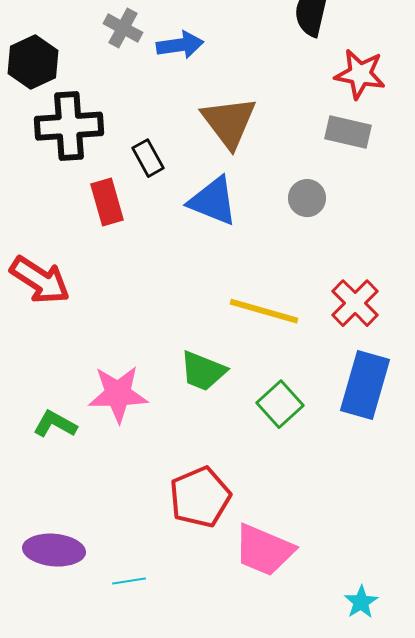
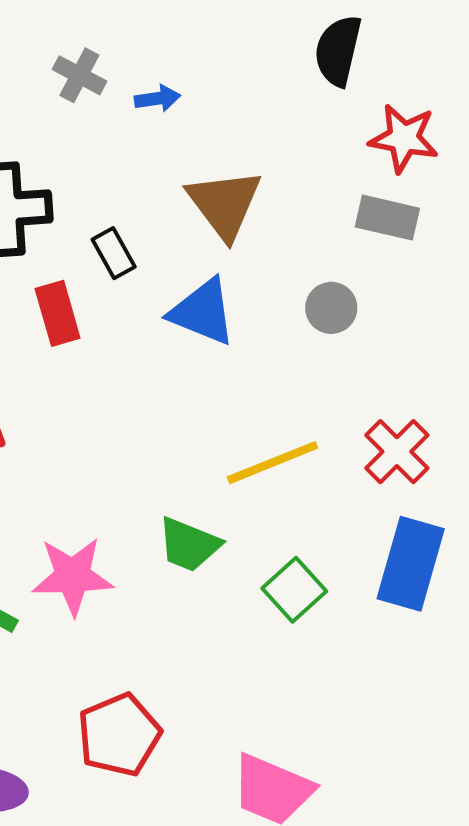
blue arrow: (180, 45) -> (157, 99), size x0.7
yellow line: (264, 311) -> (272, 463), turned -38
red pentagon: (200, 497) -> (119, 735), moved

